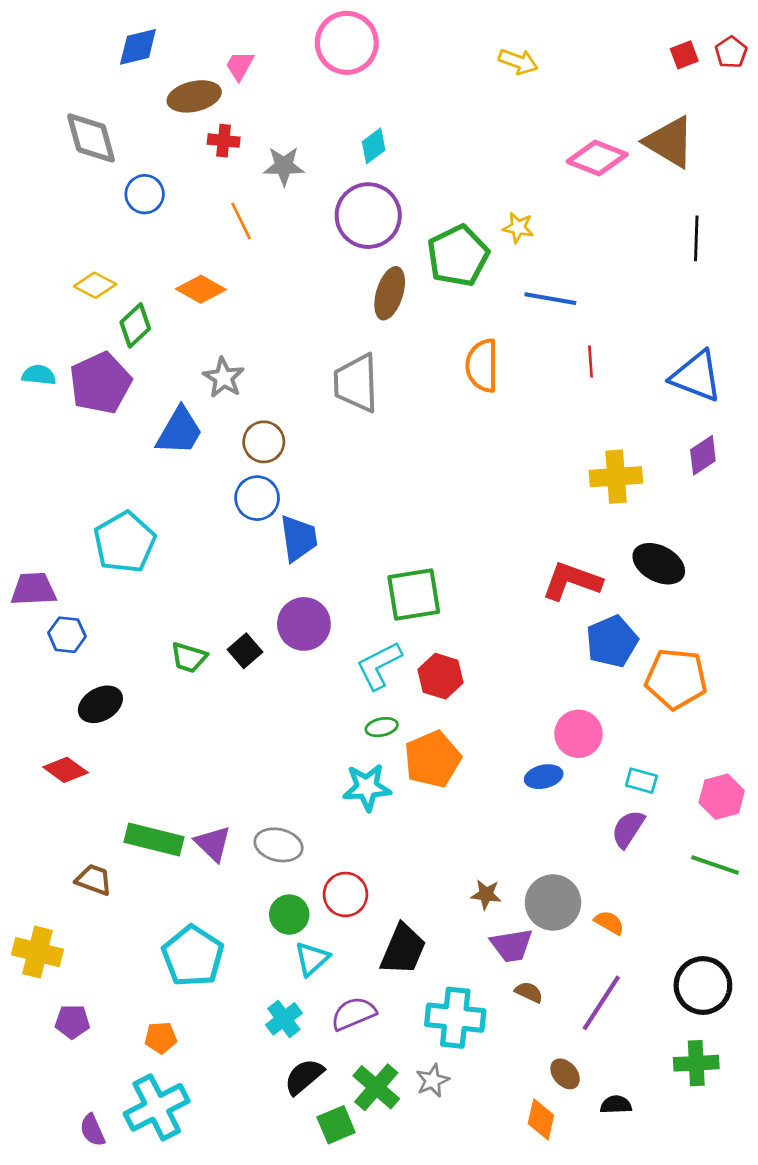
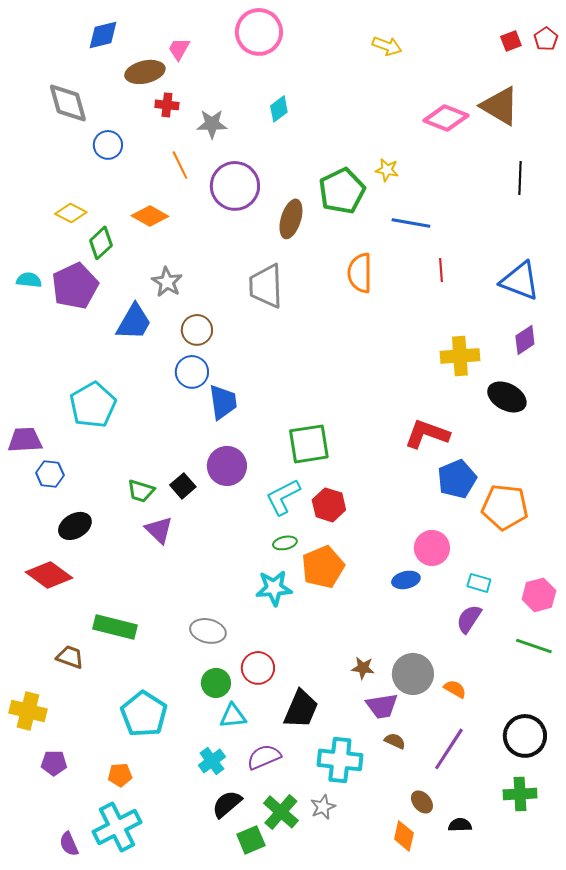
purple circle: (368, 216) -> (235, 186), moved
black ellipse: (659, 564) -> (507, 397), moved
red diamond: (66, 770) -> (49, 575), size x1.4
purple triangle: (213, 844) -> (159, 530), moved
cyan triangle: (312, 959) -> (233, 716), turned 36

